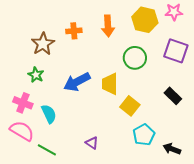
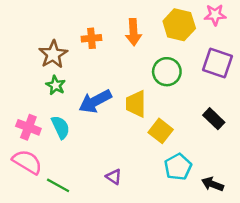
green star: (36, 75) -> (56, 85), moved
cyan semicircle: (49, 114) -> (61, 127), moved

